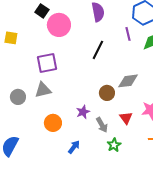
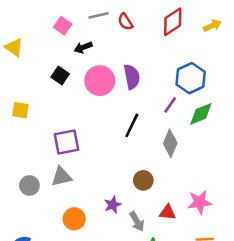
pink circle: (59, 25) -> (100, 81), moved
purple line: (128, 34) -> (170, 105), turned 48
gray diamond: (128, 81) -> (170, 143), moved, turned -60
red triangle: (126, 118) -> (168, 212), turned -48

